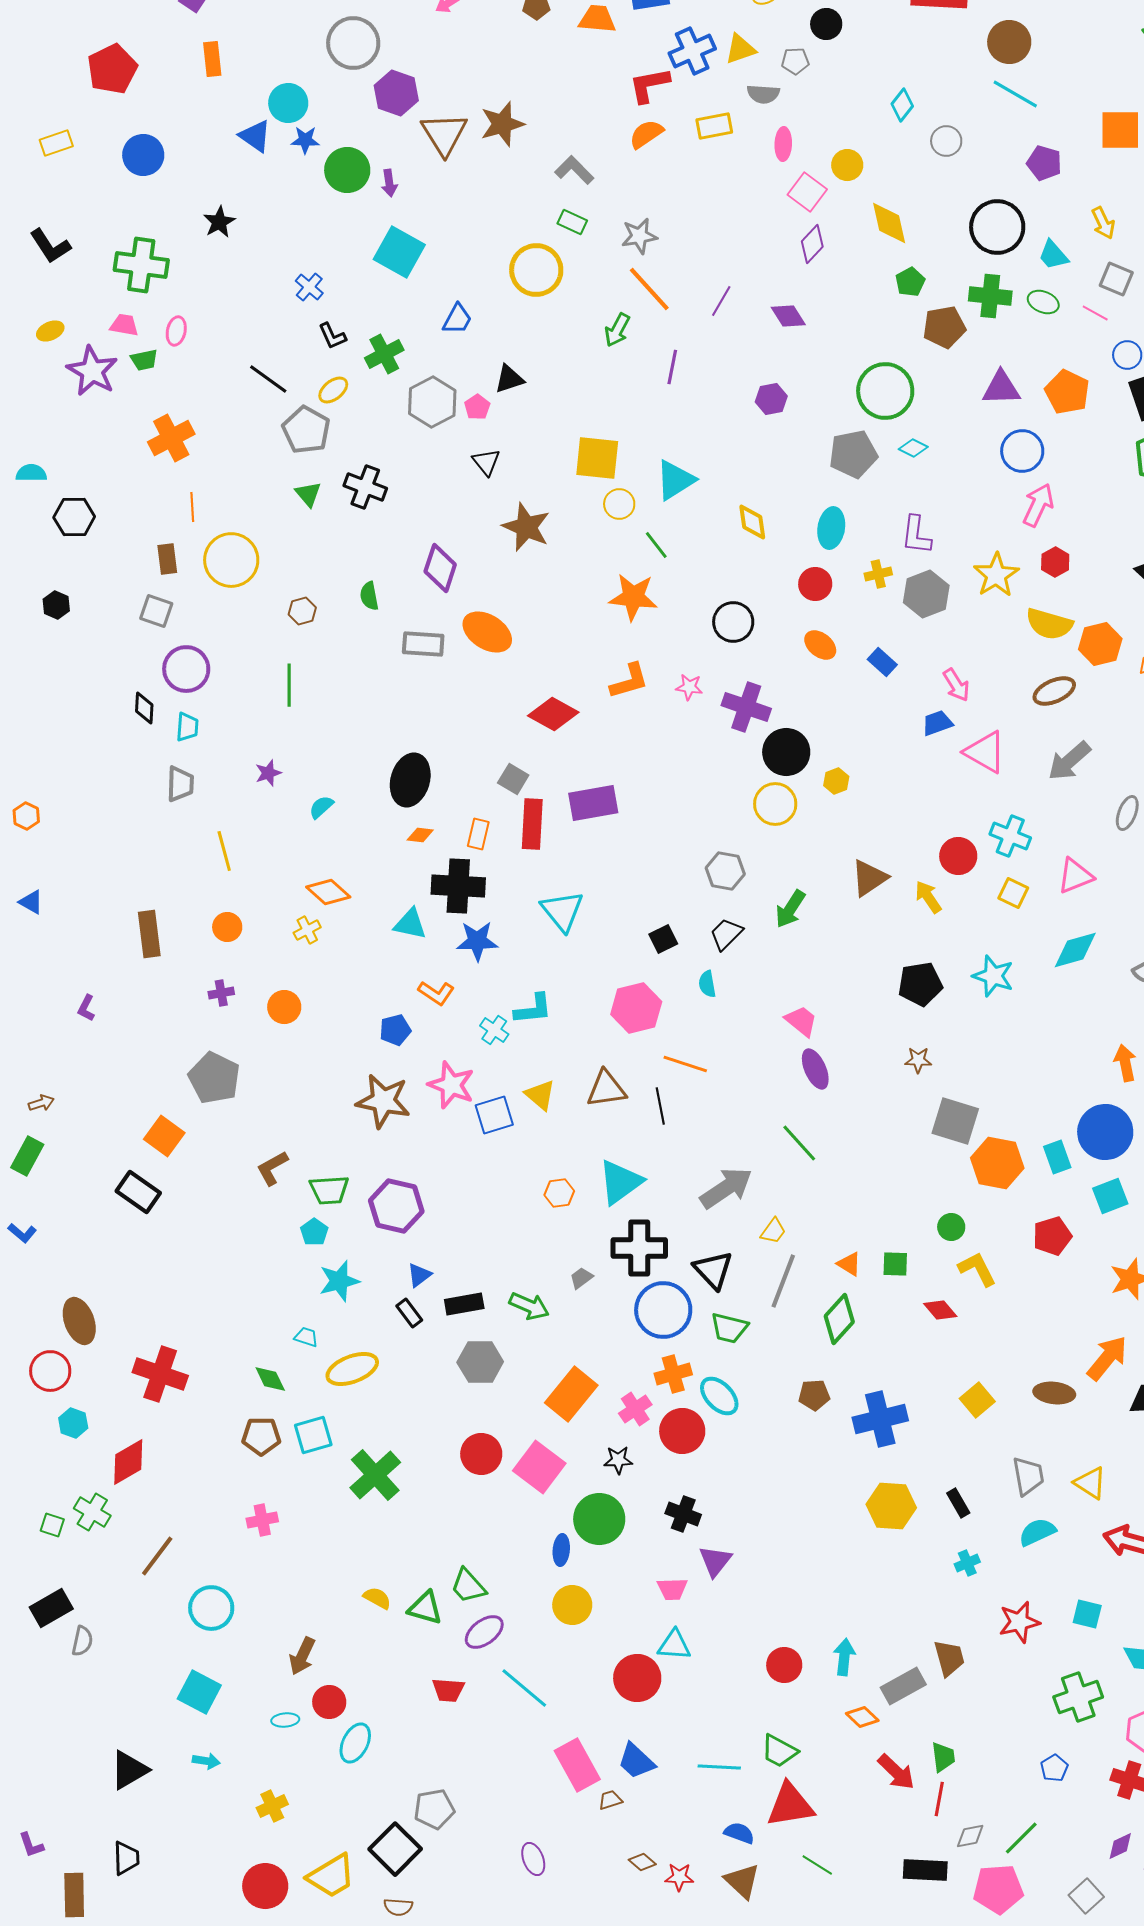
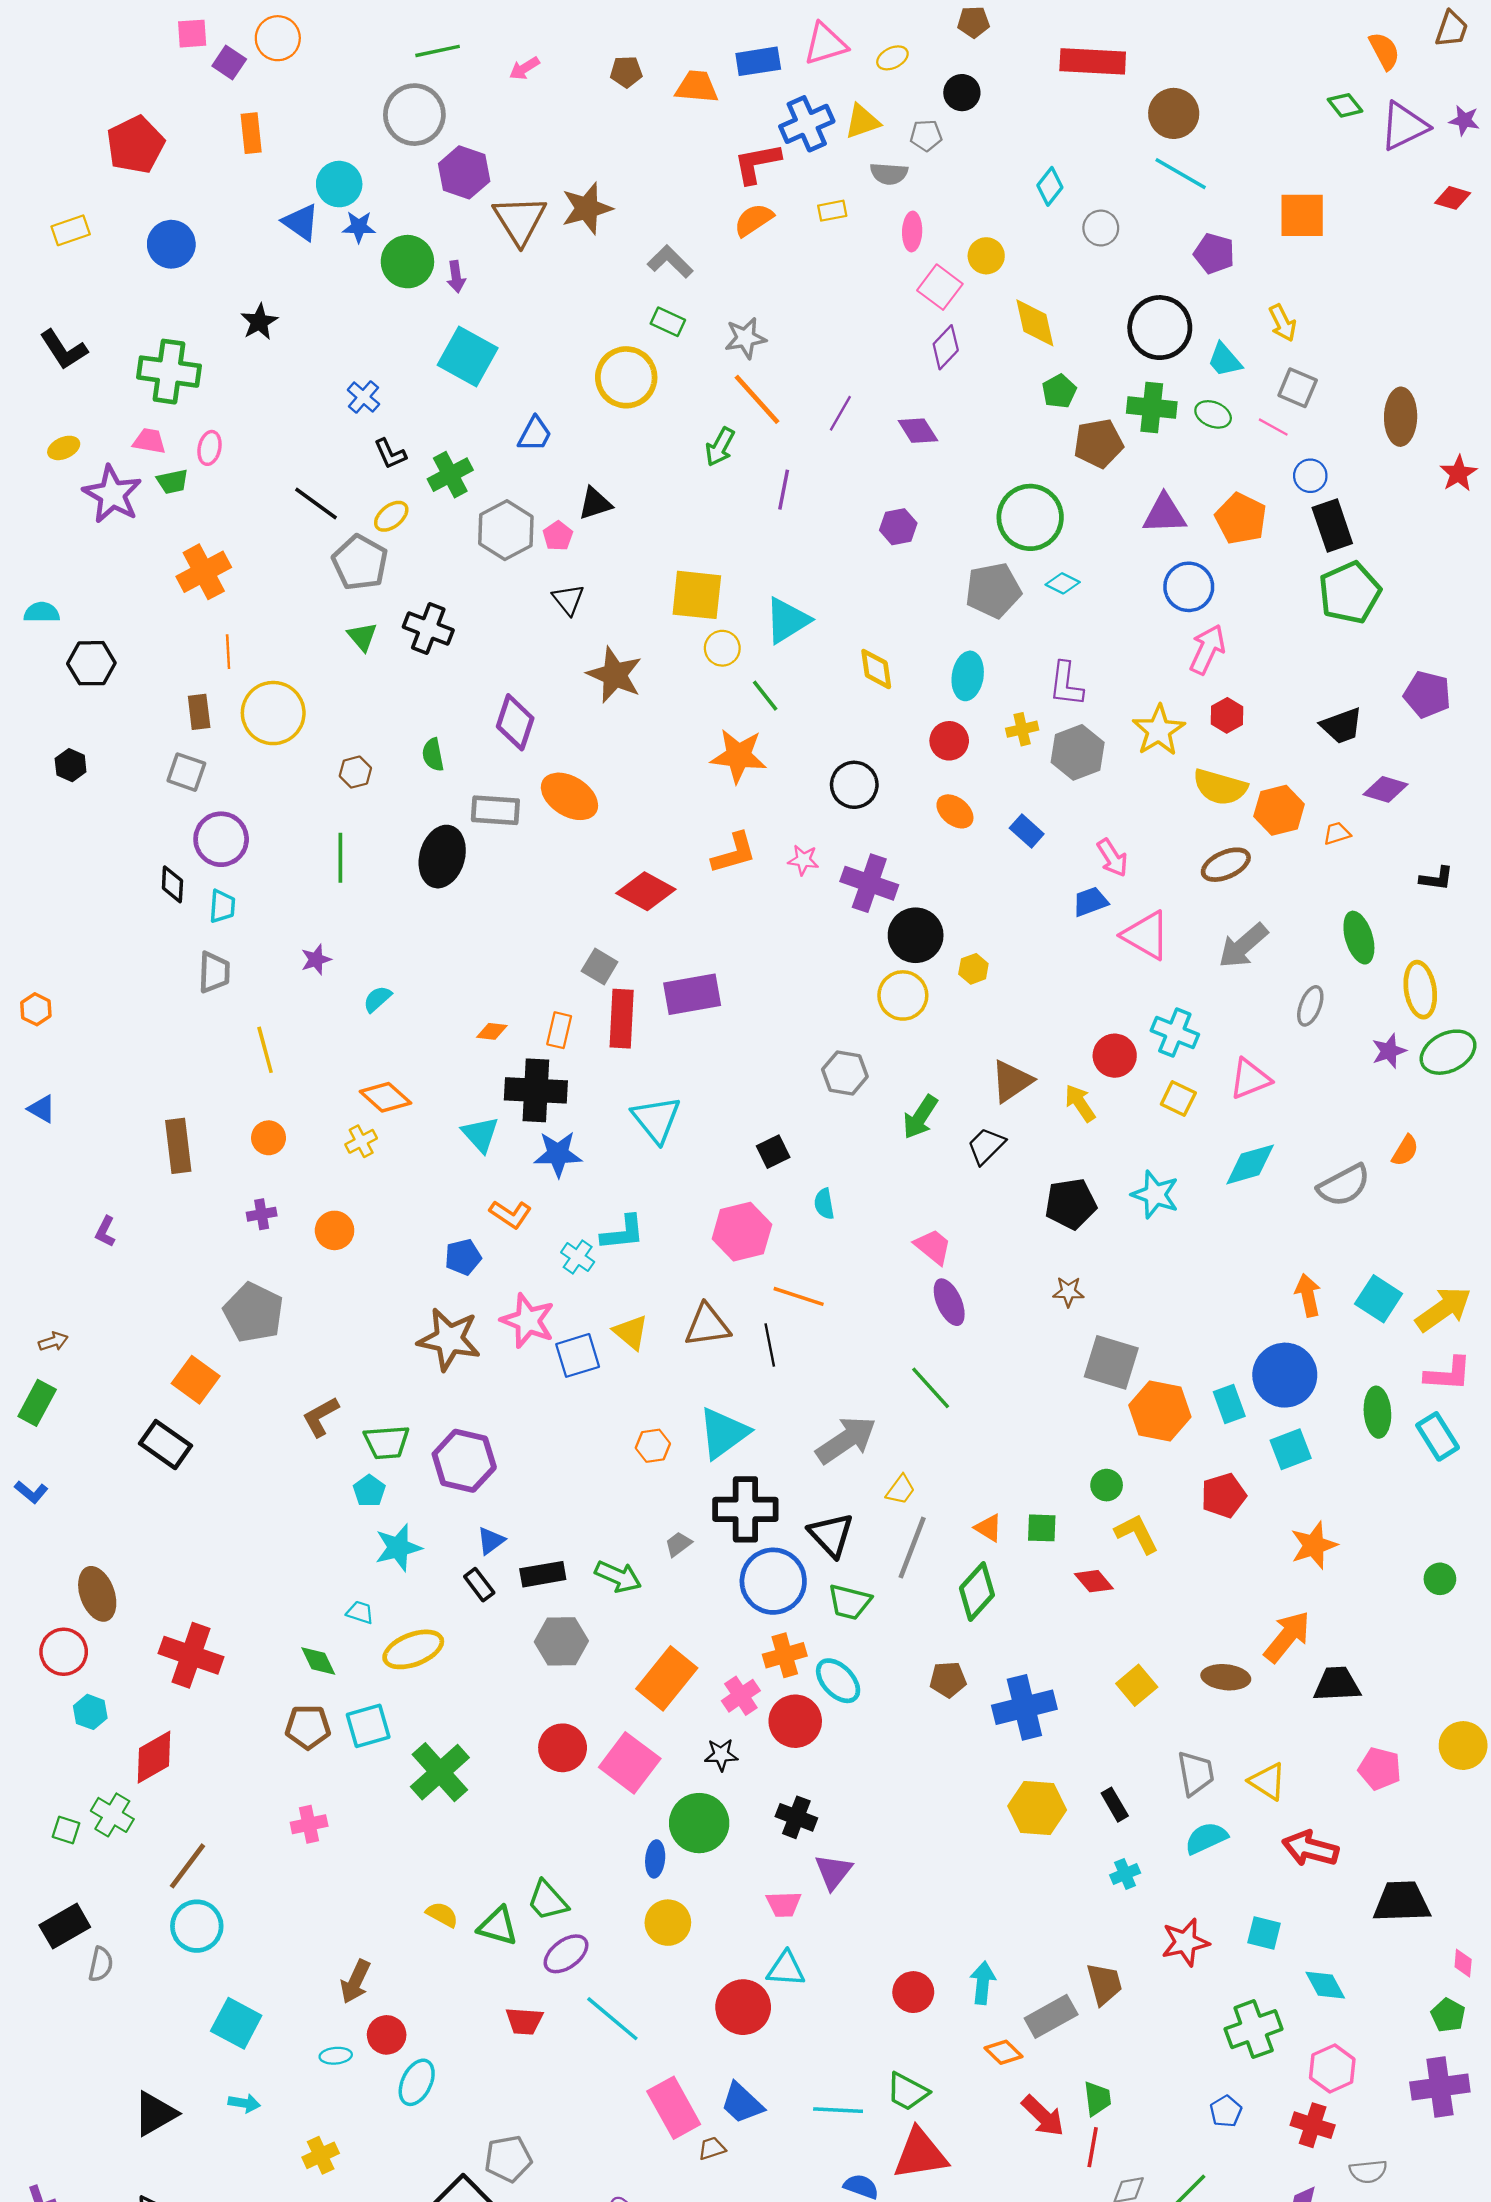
yellow rectangle: (714, 126) -> (832, 211), size x0.7
black ellipse: (410, 780) -> (442, 857), moved
cyan triangle: (410, 924) -> (480, 1134), turned 36
black trapezoid: (726, 934) -> (986, 1146), moved
cyan circle: (211, 1608) -> (197, 1926), moved

